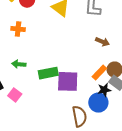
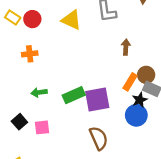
brown arrow: (102, 42) -> (126, 47), turned -96
pink square: (15, 95) -> (42, 127), turned -32
brown semicircle: (79, 116) -> (99, 138), moved

